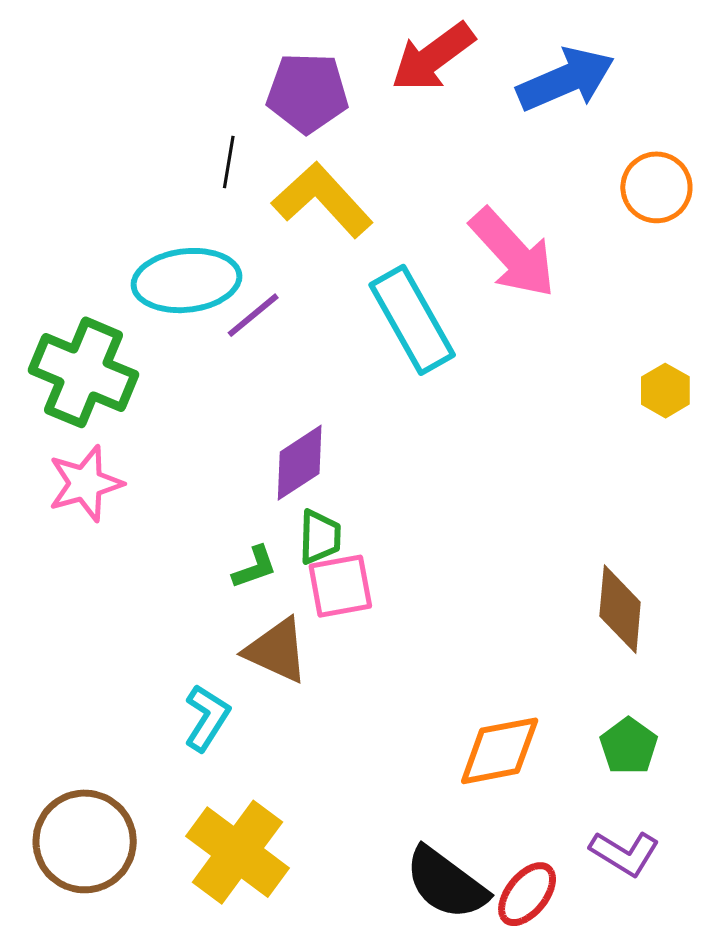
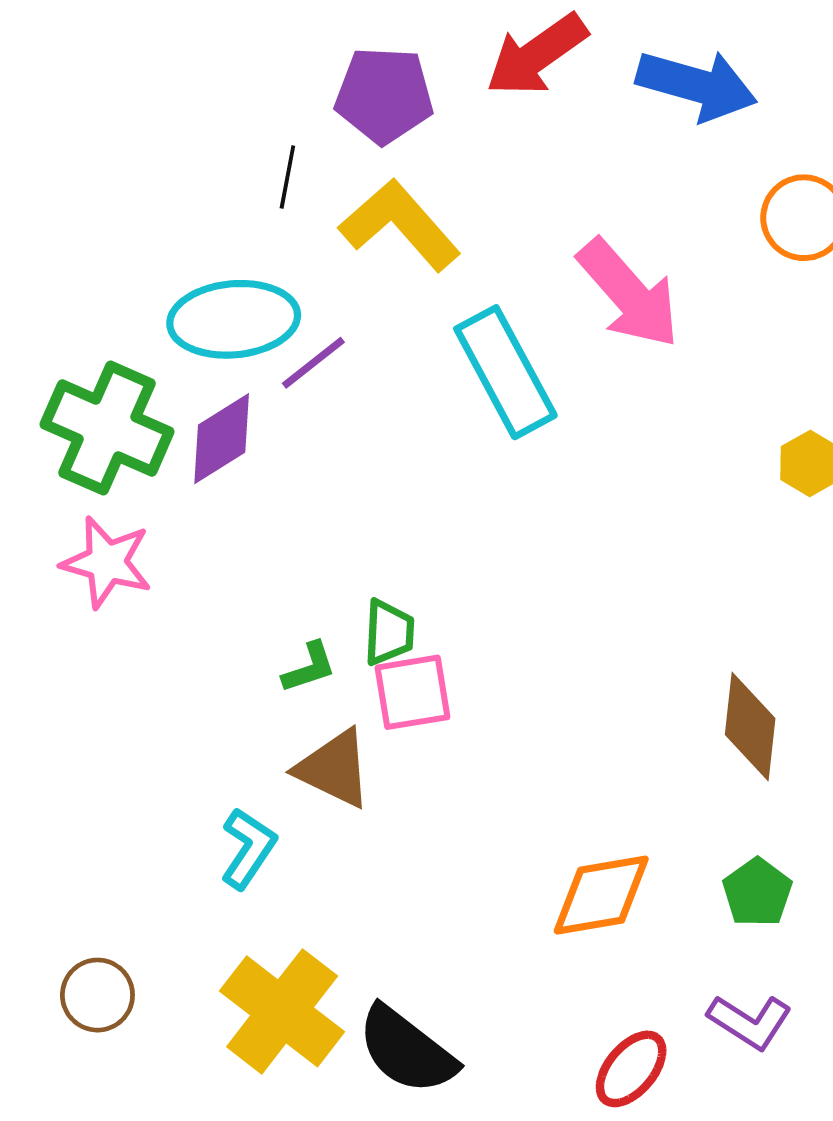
blue arrow: (566, 79) -> (697, 85), turned 38
purple diamond: (300, 463) -> (222, 439), moved
pink star: (85, 483) -> (107, 562), turned 30
brown circle: (85, 841) -> (97, 995), size x0.6
black semicircle: (446, 883) -> (407, 1050), moved

